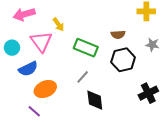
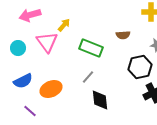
yellow arrow: (58, 24) -> (64, 25), turned -104
black hexagon: (123, 60) -> (140, 67), moved
blue semicircle: (28, 69) -> (23, 81), moved
purple line: (34, 111) -> (30, 111), moved

